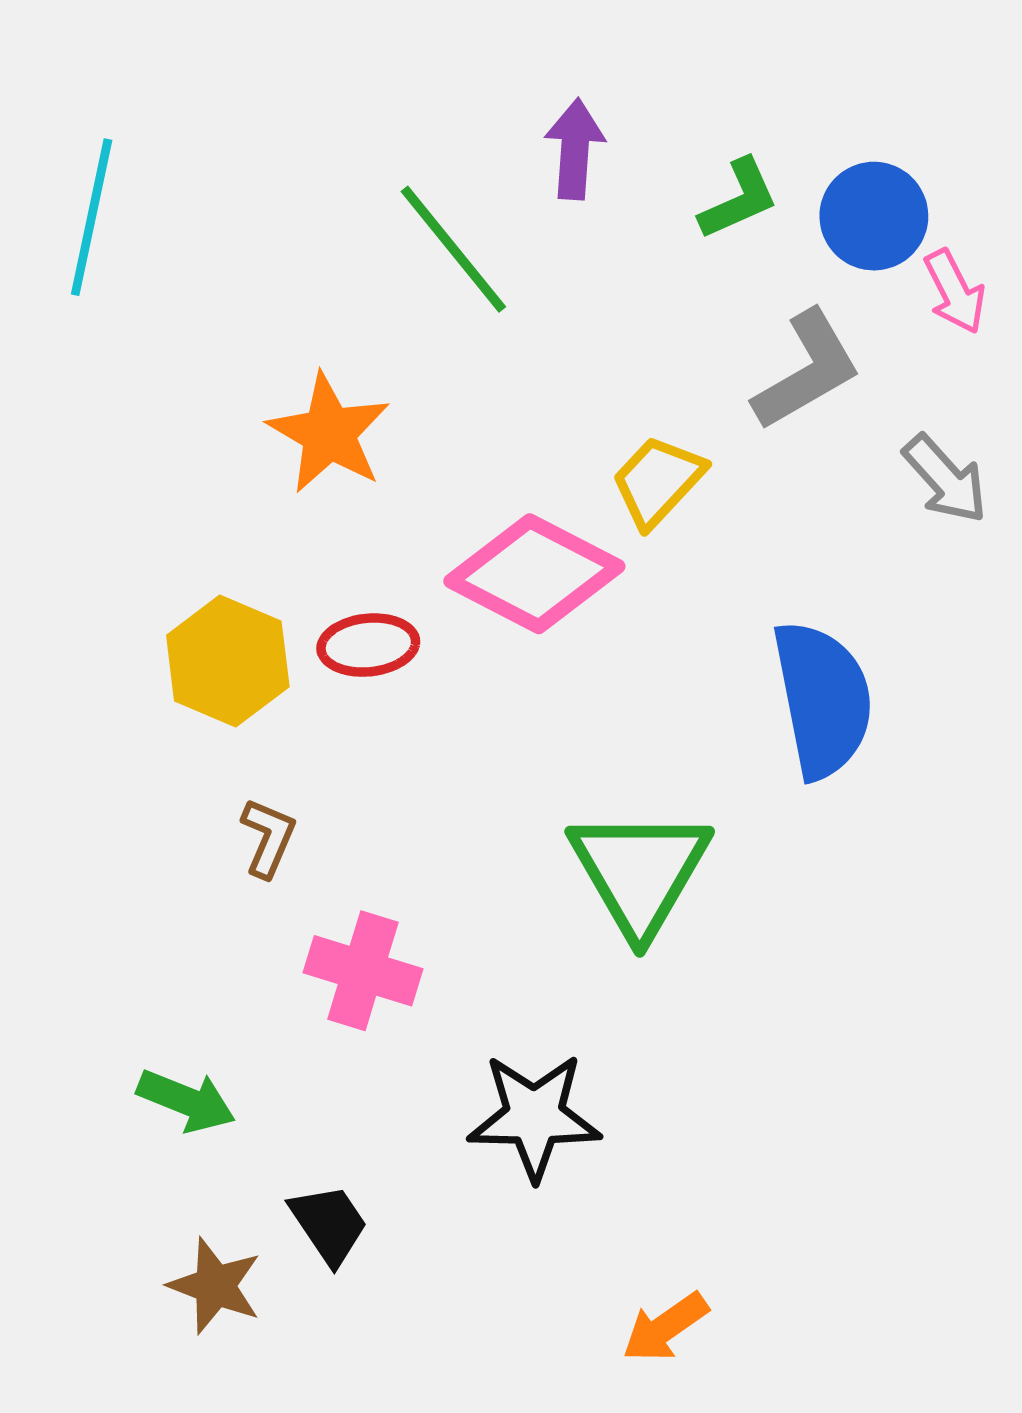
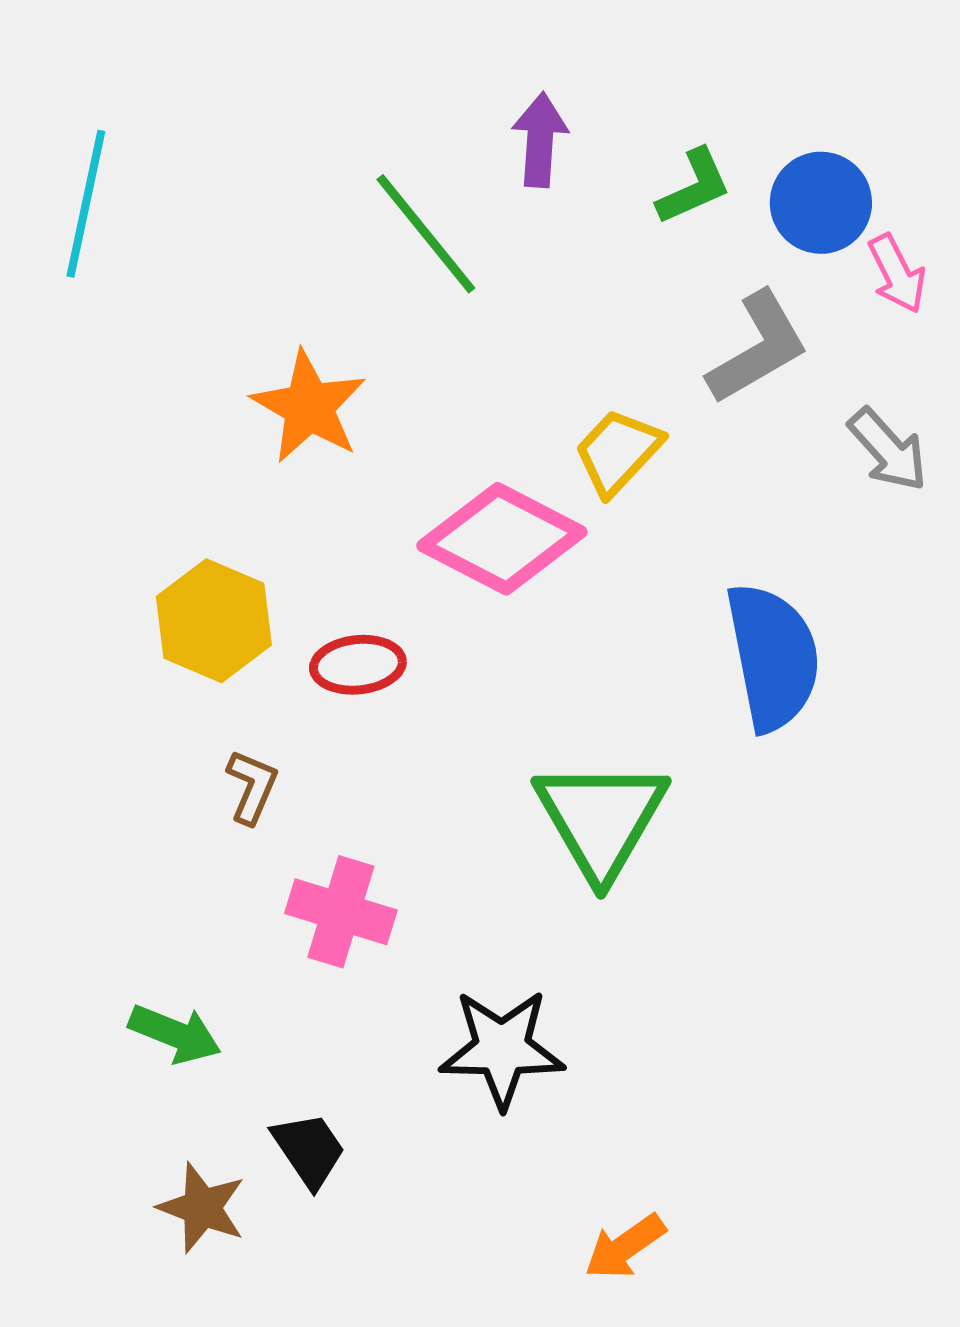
red ellipse: (368, 645) -> (358, 665), moved

